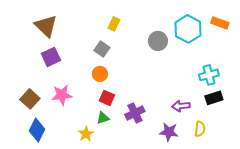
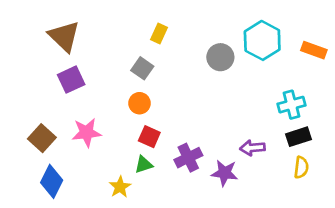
orange rectangle: (220, 23) -> (314, 50), moved
yellow semicircle: (200, 129) -> (301, 167), moved
purple star: (169, 132) -> (225, 173), moved

